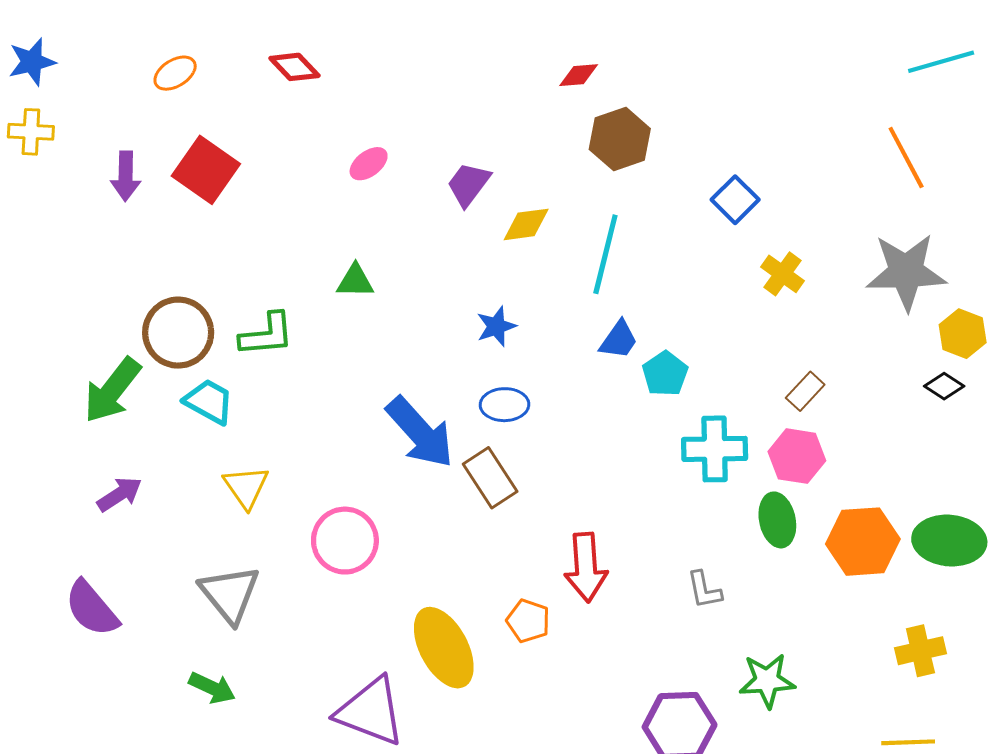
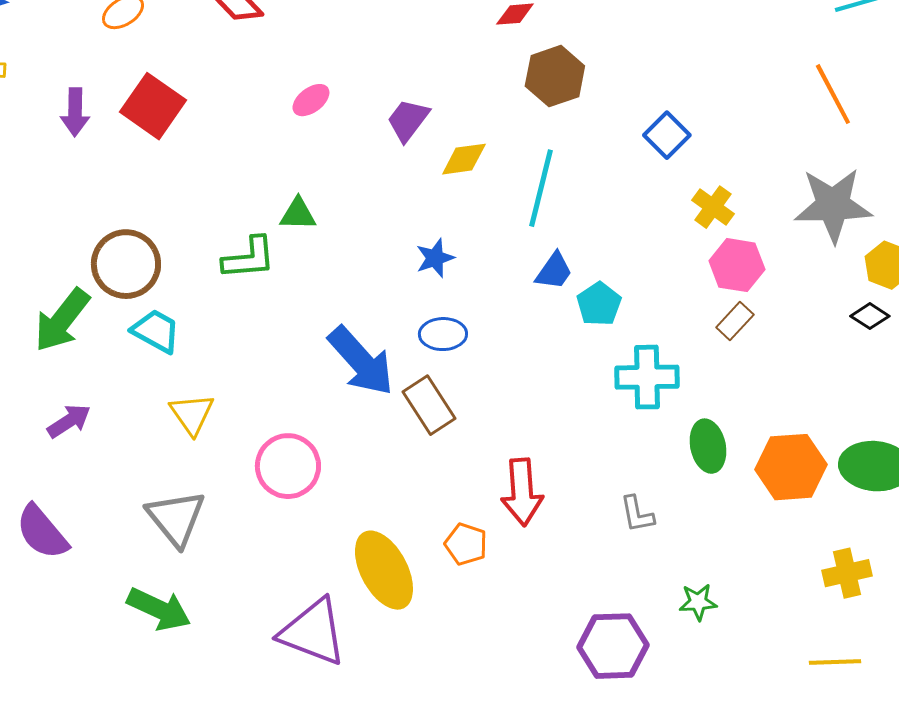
green L-shape: (267, 335) -> (249, 258), moved
pink hexagon: (797, 456) -> (737, 265), moved
green star: (767, 681) -> (698, 602), size x0.7
green arrow: (212, 688) -> (159, 609), size x1.4

